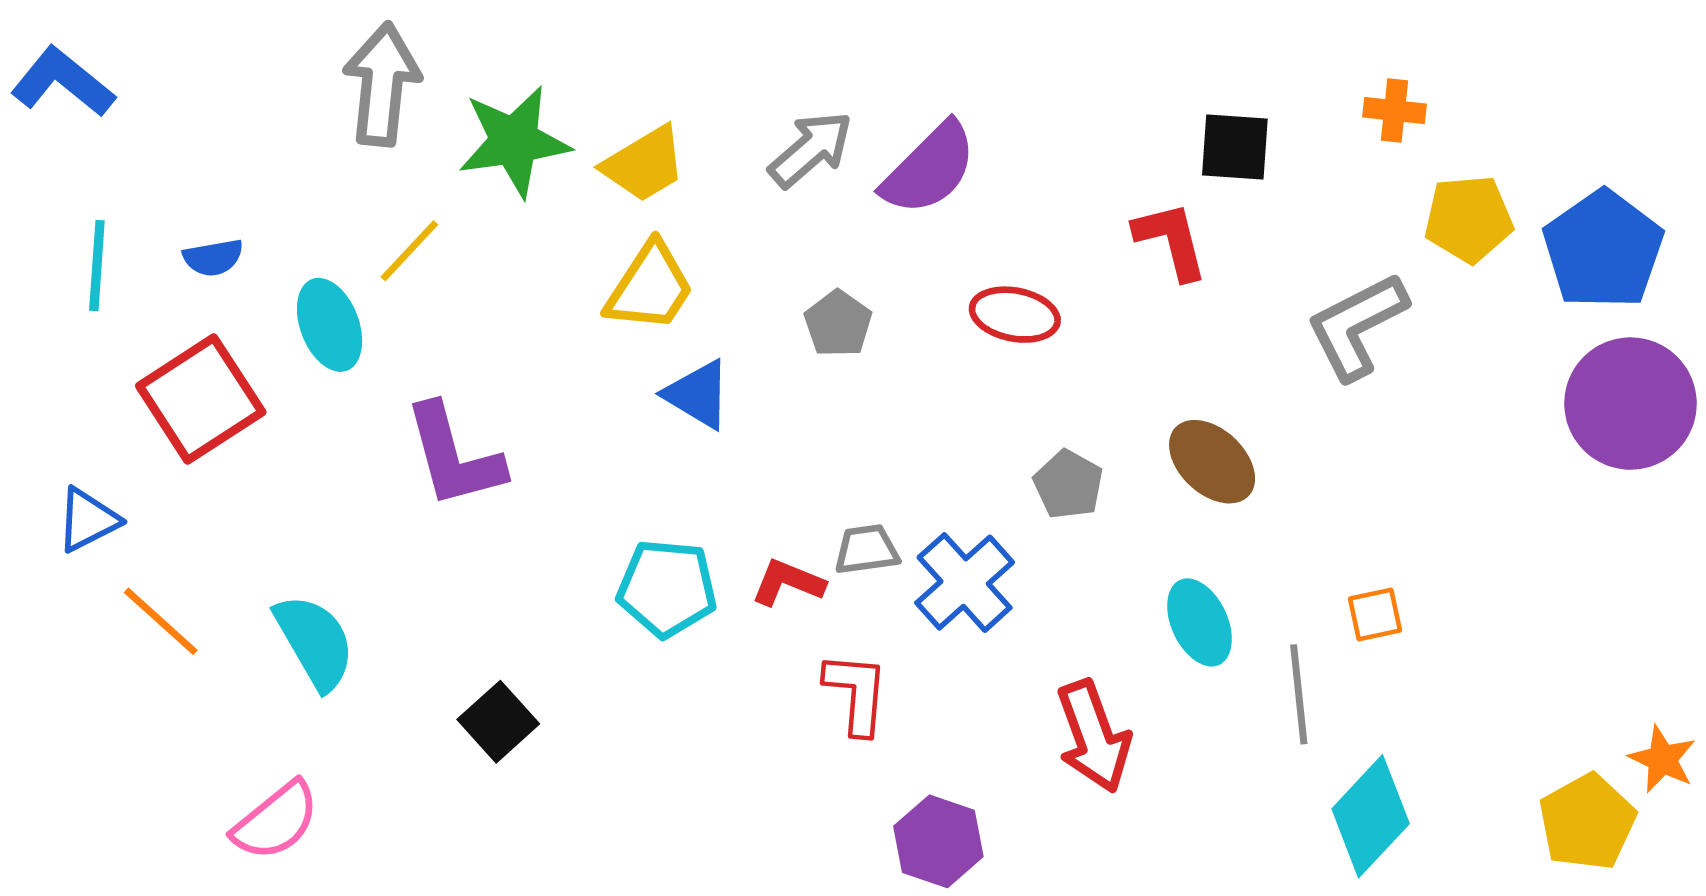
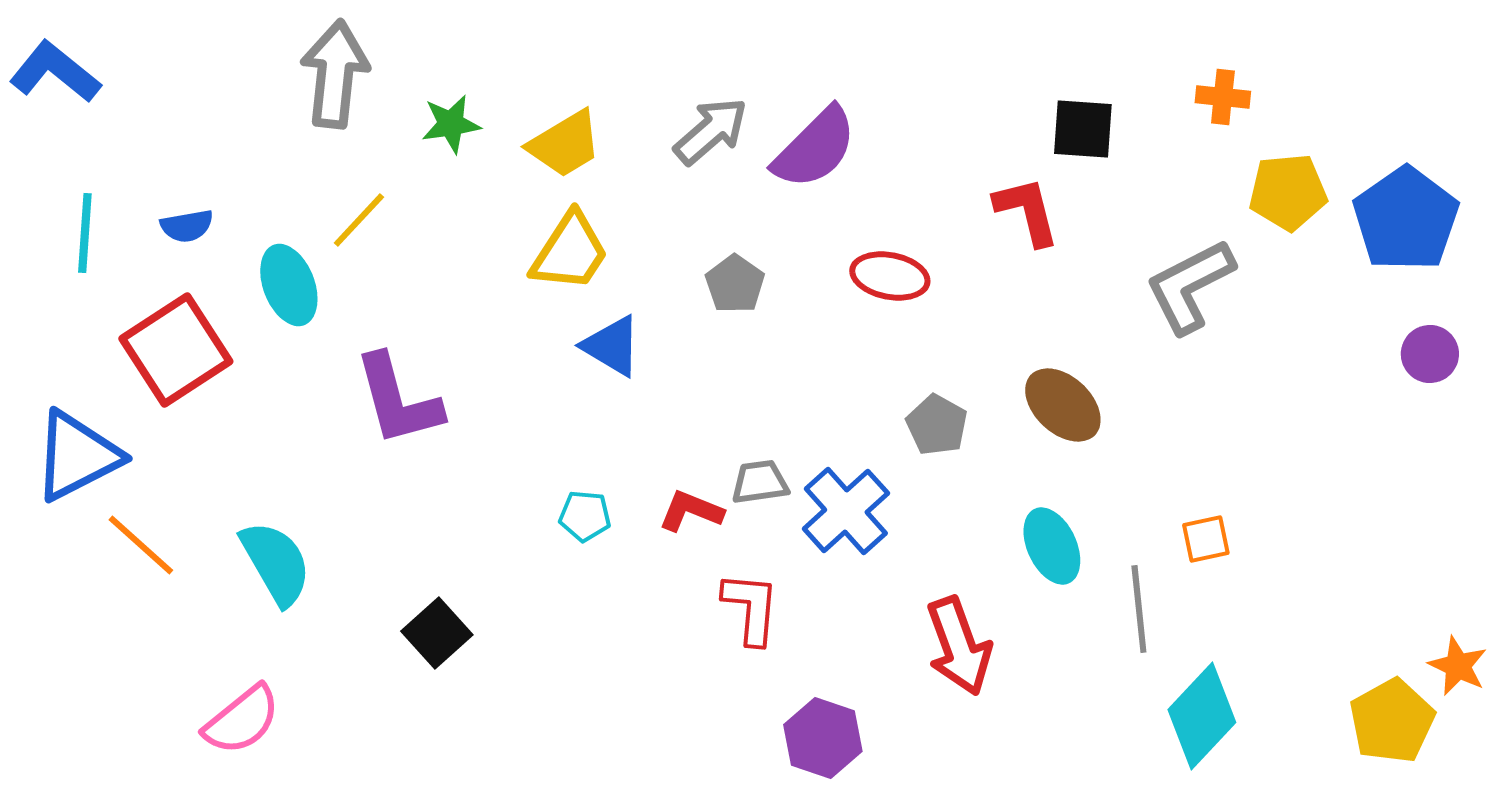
green star: (514, 141) -> (451, 124), size x0.6
purple circle: (1630, 404) -> (1430, 354), size x0.5
blue triangle: (88, 520) -> (77, 456), size x1.6
cyan pentagon: (667, 588) -> (585, 516), size x0.6

